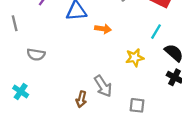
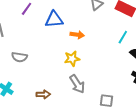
yellow star: (135, 58) -> (72, 59), moved
brown arrow: (81, 99) -> (43, 94), moved, turned -104

